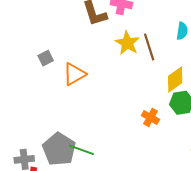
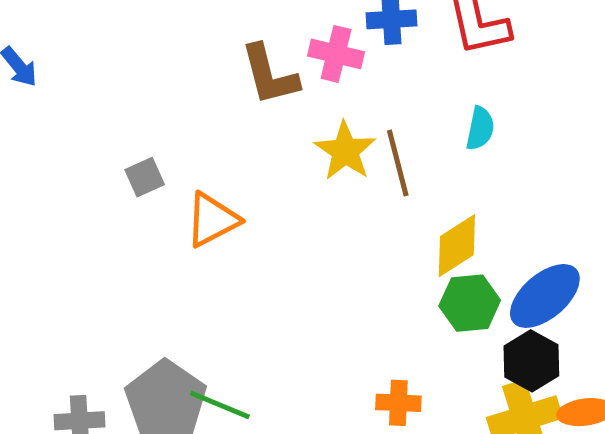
orange cross: (150, 117) -> (398, 403), moved, turned -30

